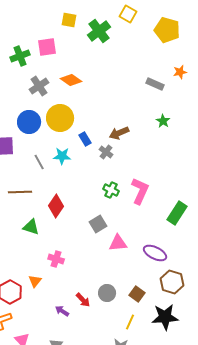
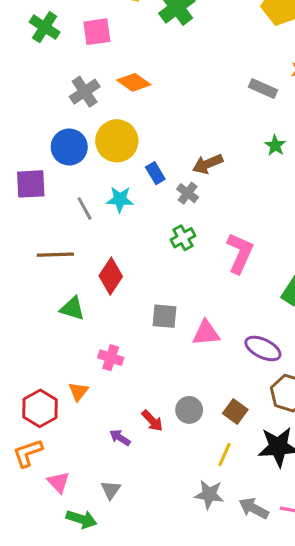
green cross: (20, 56) -> (45, 27), moved, turned -36
green cross: (111, 190) -> (183, 238), moved, turned 35
gray square: (98, 224) -> (165, 316), moved, turned 36

